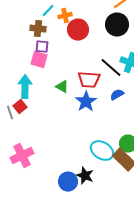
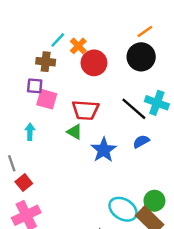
orange cross: (65, 16) -> (78, 46), turned -32
purple square: (42, 47) -> (35, 86), moved
red trapezoid: (89, 80) -> (86, 110), moved
cyan arrow: (25, 87) -> (30, 132), size x0.6
red square: (20, 107) -> (24, 183), moved

